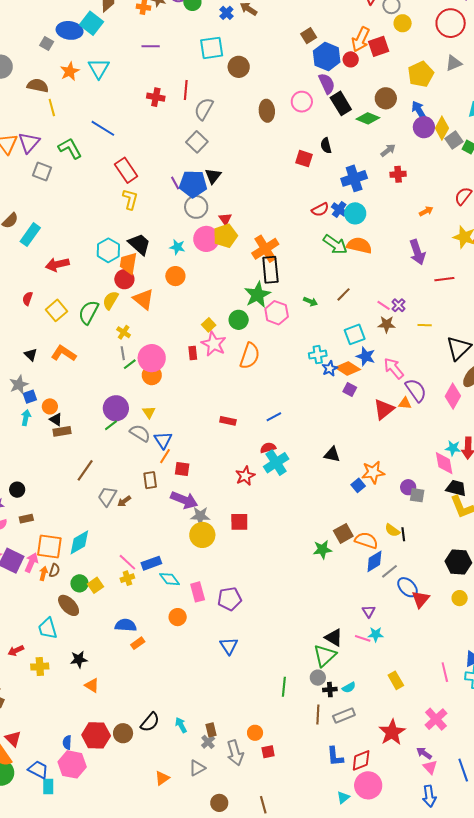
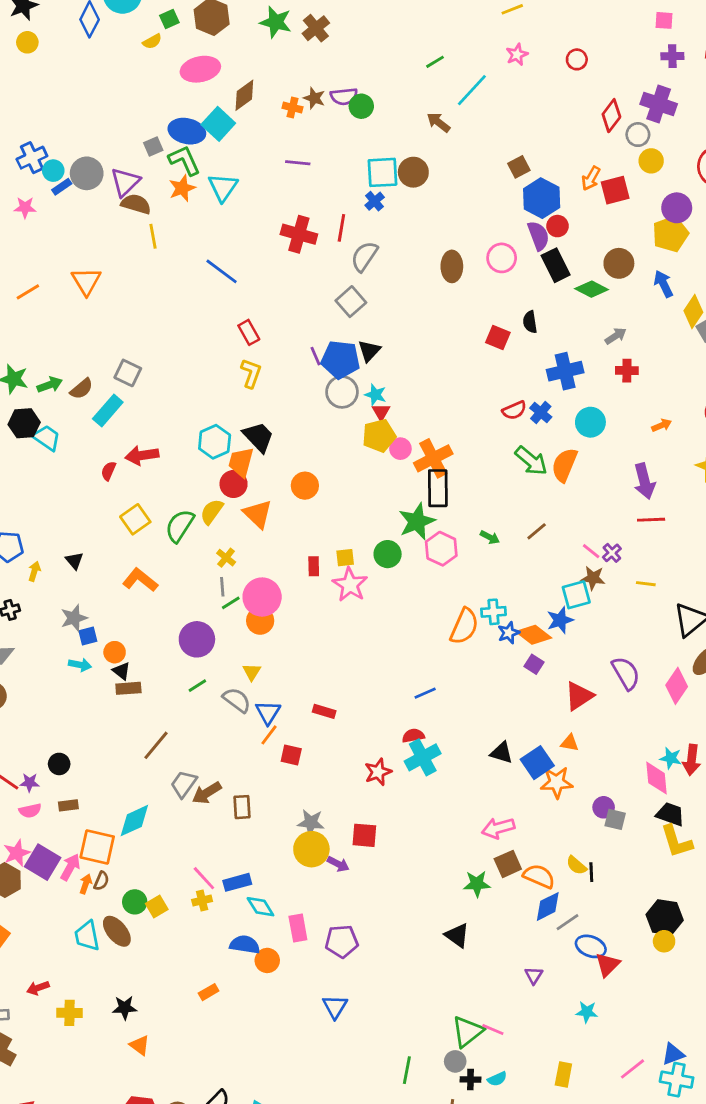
blue cross: (226, 13) -> (375, 201), moved
orange arrow: (361, 39) -> (591, 178), size x0.7
gray square: (47, 43) -> (153, 147), turned 32
red circle: (351, 59) -> (557, 226), moved
brown circle: (239, 67) -> (413, 172), moved
red cross: (156, 97) -> (299, 234), size x1.4
purple circle: (424, 127) -> (677, 208), moved
purple triangle: (29, 143) -> (125, 182), moved
green L-shape: (70, 148) -> (184, 160), moved
red rectangle: (126, 170) -> (249, 332), size x0.7
gray square: (42, 172) -> (128, 373), moved
cyan circle: (355, 213) -> (590, 422), moved
pink circle: (206, 239) -> (400, 449), moved, size x0.6
orange semicircle: (359, 245) -> (564, 465), turned -85
cyan star: (177, 247) -> (375, 395), moved
red line: (444, 279) -> (651, 520), moved
red semicircle: (27, 299) -> (108, 471), moved
yellow square: (209, 325) -> (345, 558), turned 32
cyan square: (355, 334) -> (576, 595), moved
red rectangle: (193, 353) -> (314, 566), moved
black triangle: (31, 355) -> (74, 561), moved
orange semicircle: (250, 356) -> (464, 626), moved
blue star: (366, 356) -> (560, 620), turned 30
pink arrow: (394, 368) -> (498, 828), moved, turned -70
orange triangle: (405, 403) -> (570, 743), moved
purple circle: (116, 408) -> (197, 639), moved
cyan arrow: (26, 418) -> (80, 665), turned 84
red rectangle: (228, 421) -> (324, 711), moved
brown rectangle: (150, 480) -> (242, 807), moved
blue square: (358, 485) -> (537, 763), moved, size x1.6
purple arrow: (184, 500) -> (338, 864), moved, size x0.6
brown arrow: (124, 501) -> (207, 793), size x1.5
cyan diamond: (79, 542) -> (134, 821), moved
blue ellipse: (408, 587) -> (591, 946), turned -30
yellow circle: (460, 598) -> (664, 941), moved
blue semicircle: (126, 625) -> (245, 945), moved
cyan trapezoid: (48, 628) -> (87, 936), moved
cyan star: (376, 634) -> (587, 1012), moved
black triangle: (334, 637) -> (457, 935), moved
pink line: (363, 638) -> (493, 1029), moved
pink line: (445, 672) -> (633, 1069), turned 60
yellow rectangle: (396, 680) -> (563, 1075), turned 36

